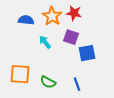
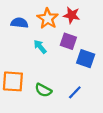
blue square: (87, 53) -> (86, 59), turned 30
blue line: (77, 84) -> (75, 92), turned 64

